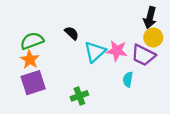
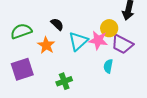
yellow circle: (153, 37) -> (109, 28), moved
orange star: (30, 60) -> (46, 45), moved

